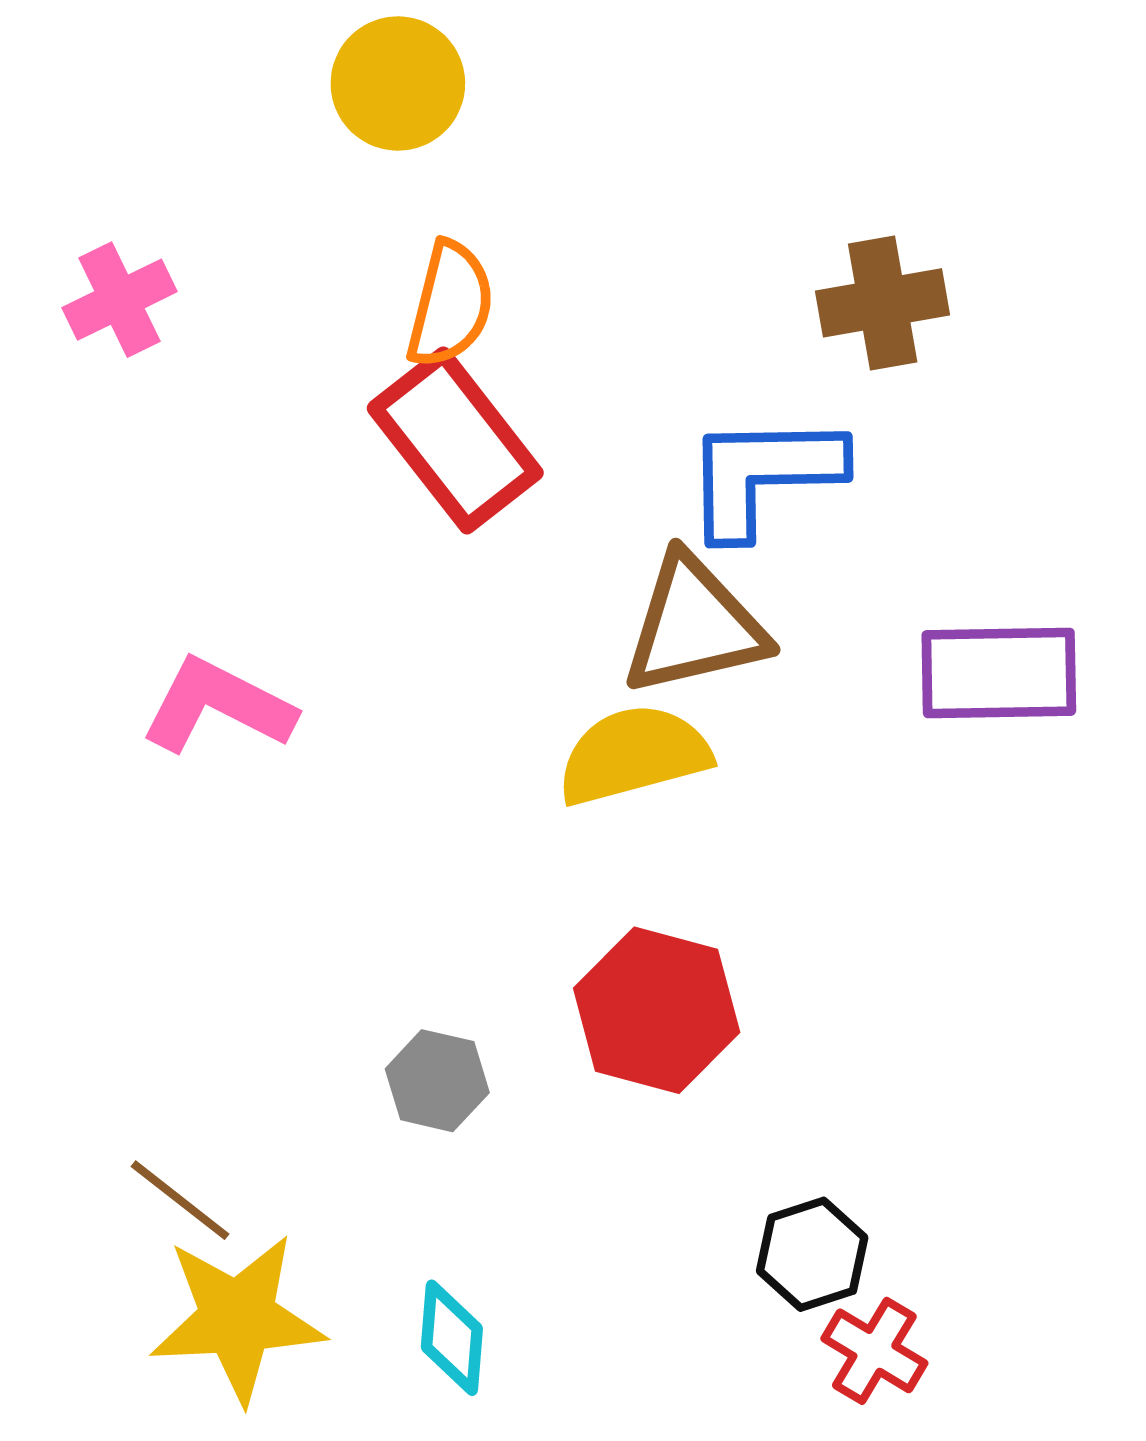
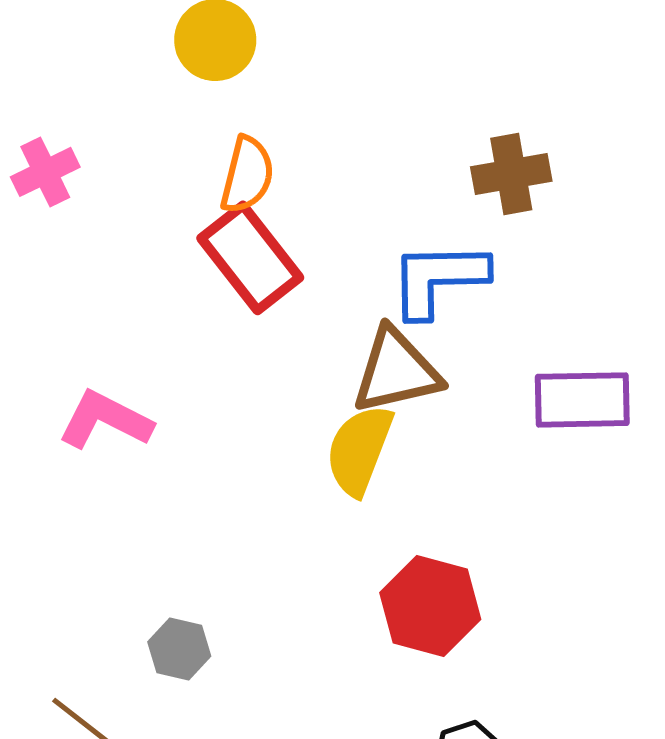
yellow semicircle: (634, 755) -> (359, 450), turned -54
red hexagon: (657, 1010) -> (430, 606), moved
gray hexagon: (437, 1081) -> (179, 649), moved

